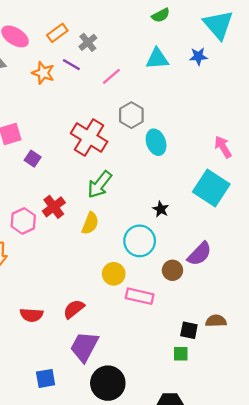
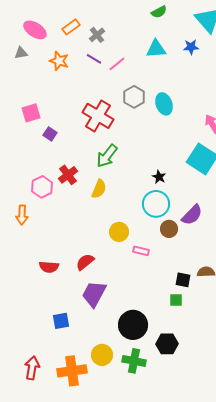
purple line: (71, 65) -> (94, 59), moved
cyan ellipse: (156, 142) -> (164, 104), moved
cyan circle: (140, 241) -> (156, 204), moved
pink rectangle: (140, 296) -> (141, 251), size x0.7
black circle: (108, 383) -> (133, 325), moved

